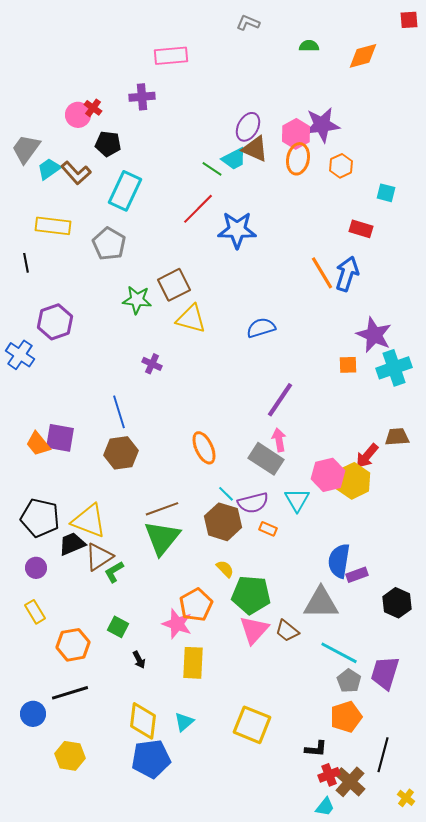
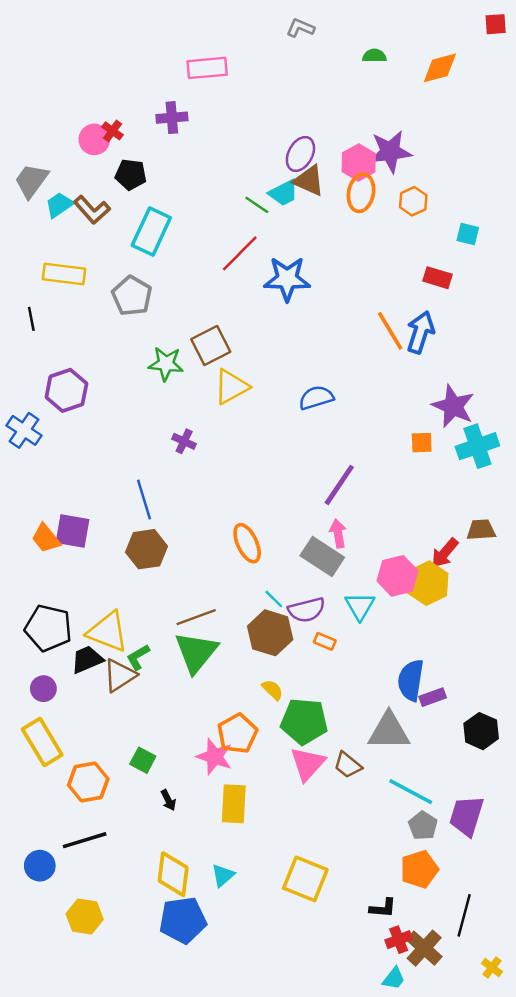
yellow triangle: (191, 319) -> (231, 387), turned -44
green L-shape: (114, 572) -> (138, 657), moved
yellow rectangle: (35, 612) -> (42, 742), size x1.6

